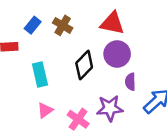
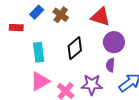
purple circle: (117, 54) -> (114, 42), moved
pink triangle: (45, 110) -> (40, 81), size x1.5

